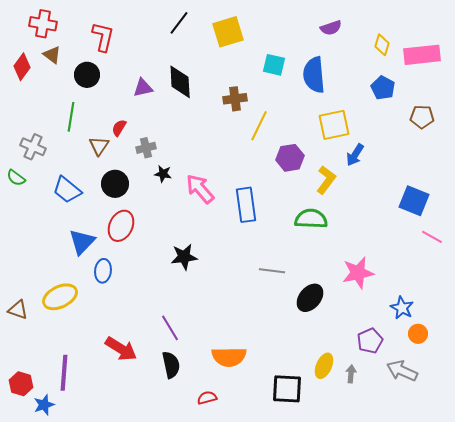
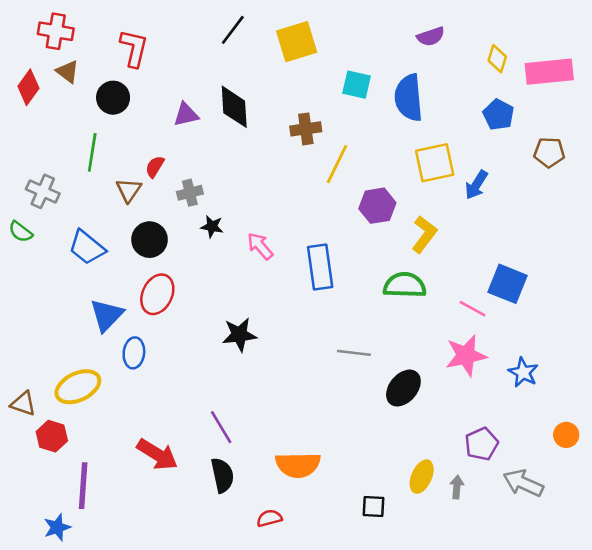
blue arrow: (355, 155) -> (476, 185), moved
pink arrow: (200, 189) -> (260, 246), size x0.7
blue square: (414, 201) -> (508, 284), moved
pink line: (432, 237) -> (472, 309), moved
blue star: (402, 308) -> (523, 372), moved
orange circle: (418, 334) -> (566, 435), moved
red hexagon: (21, 384) -> (52, 436), moved
black square: (287, 389) -> (373, 507), size x0.6

